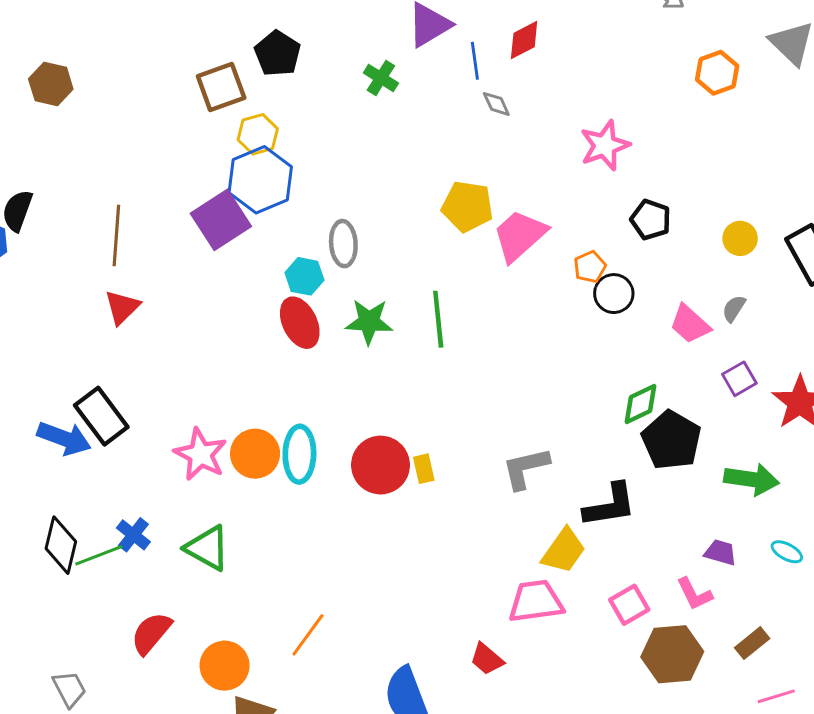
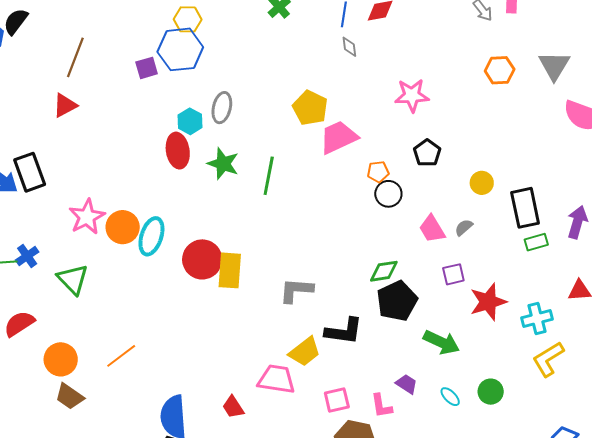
purple square: (221, 220) -> (147, 68), size x0.6
yellow rectangle: (424, 469) -> (230, 270), size x1.8

